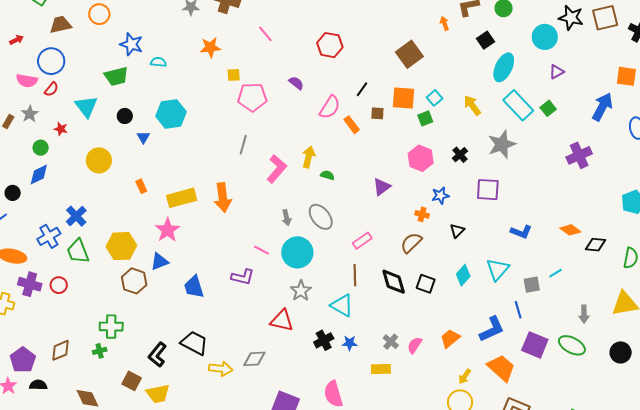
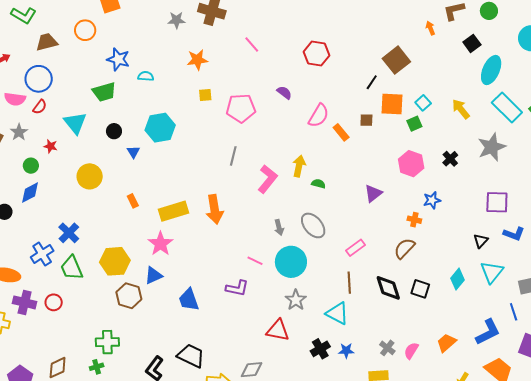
yellow square: (234, 75) -> (205, 95), moved
black line: (362, 89) -> (372, 82), moved
purple square: (488, 190) -> (497, 202), moved
black triangle: (457, 231) -> (481, 241), moved

